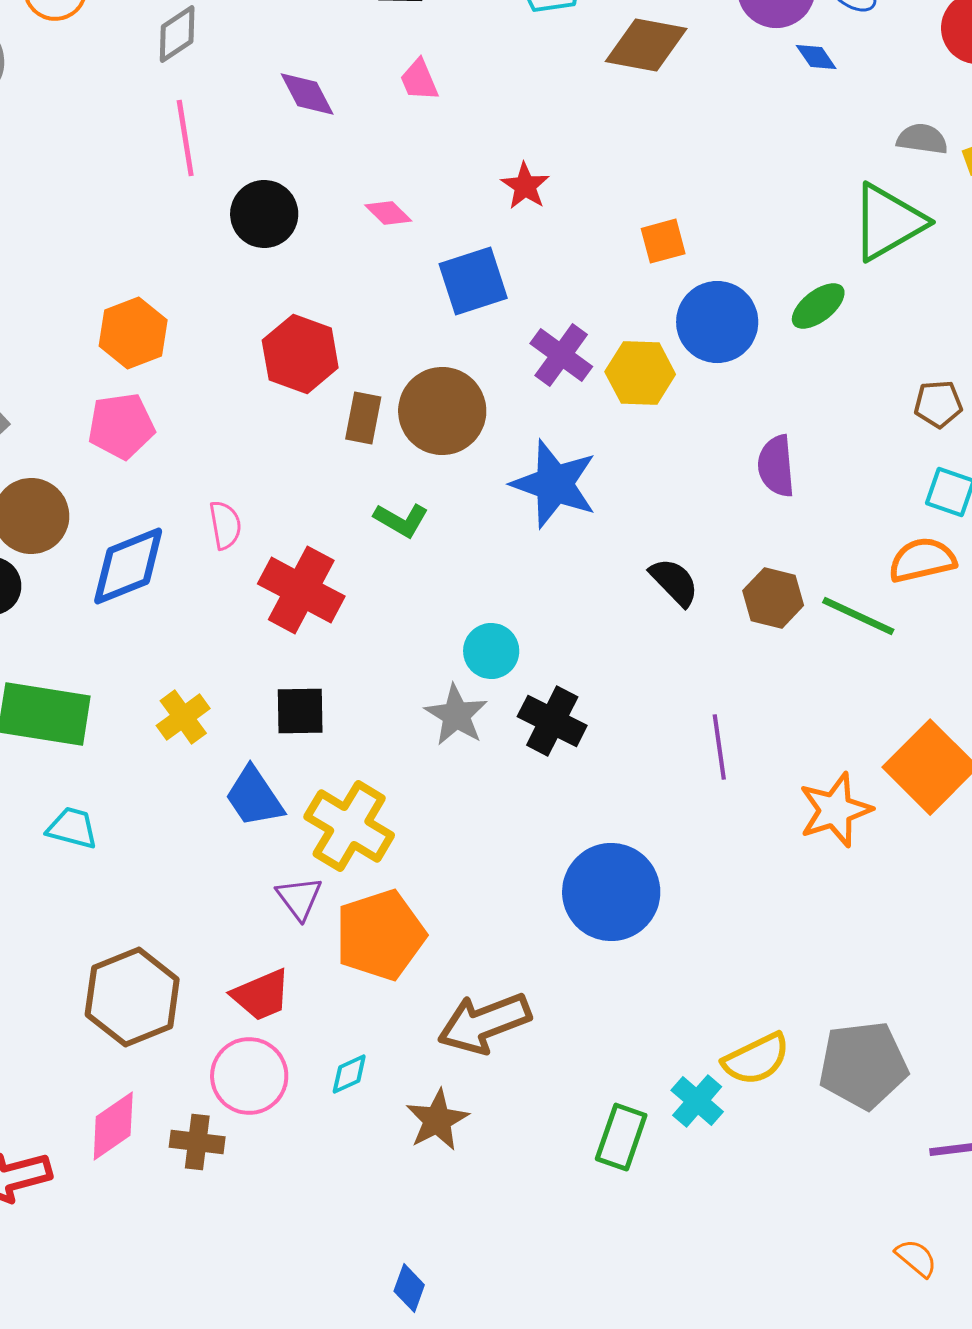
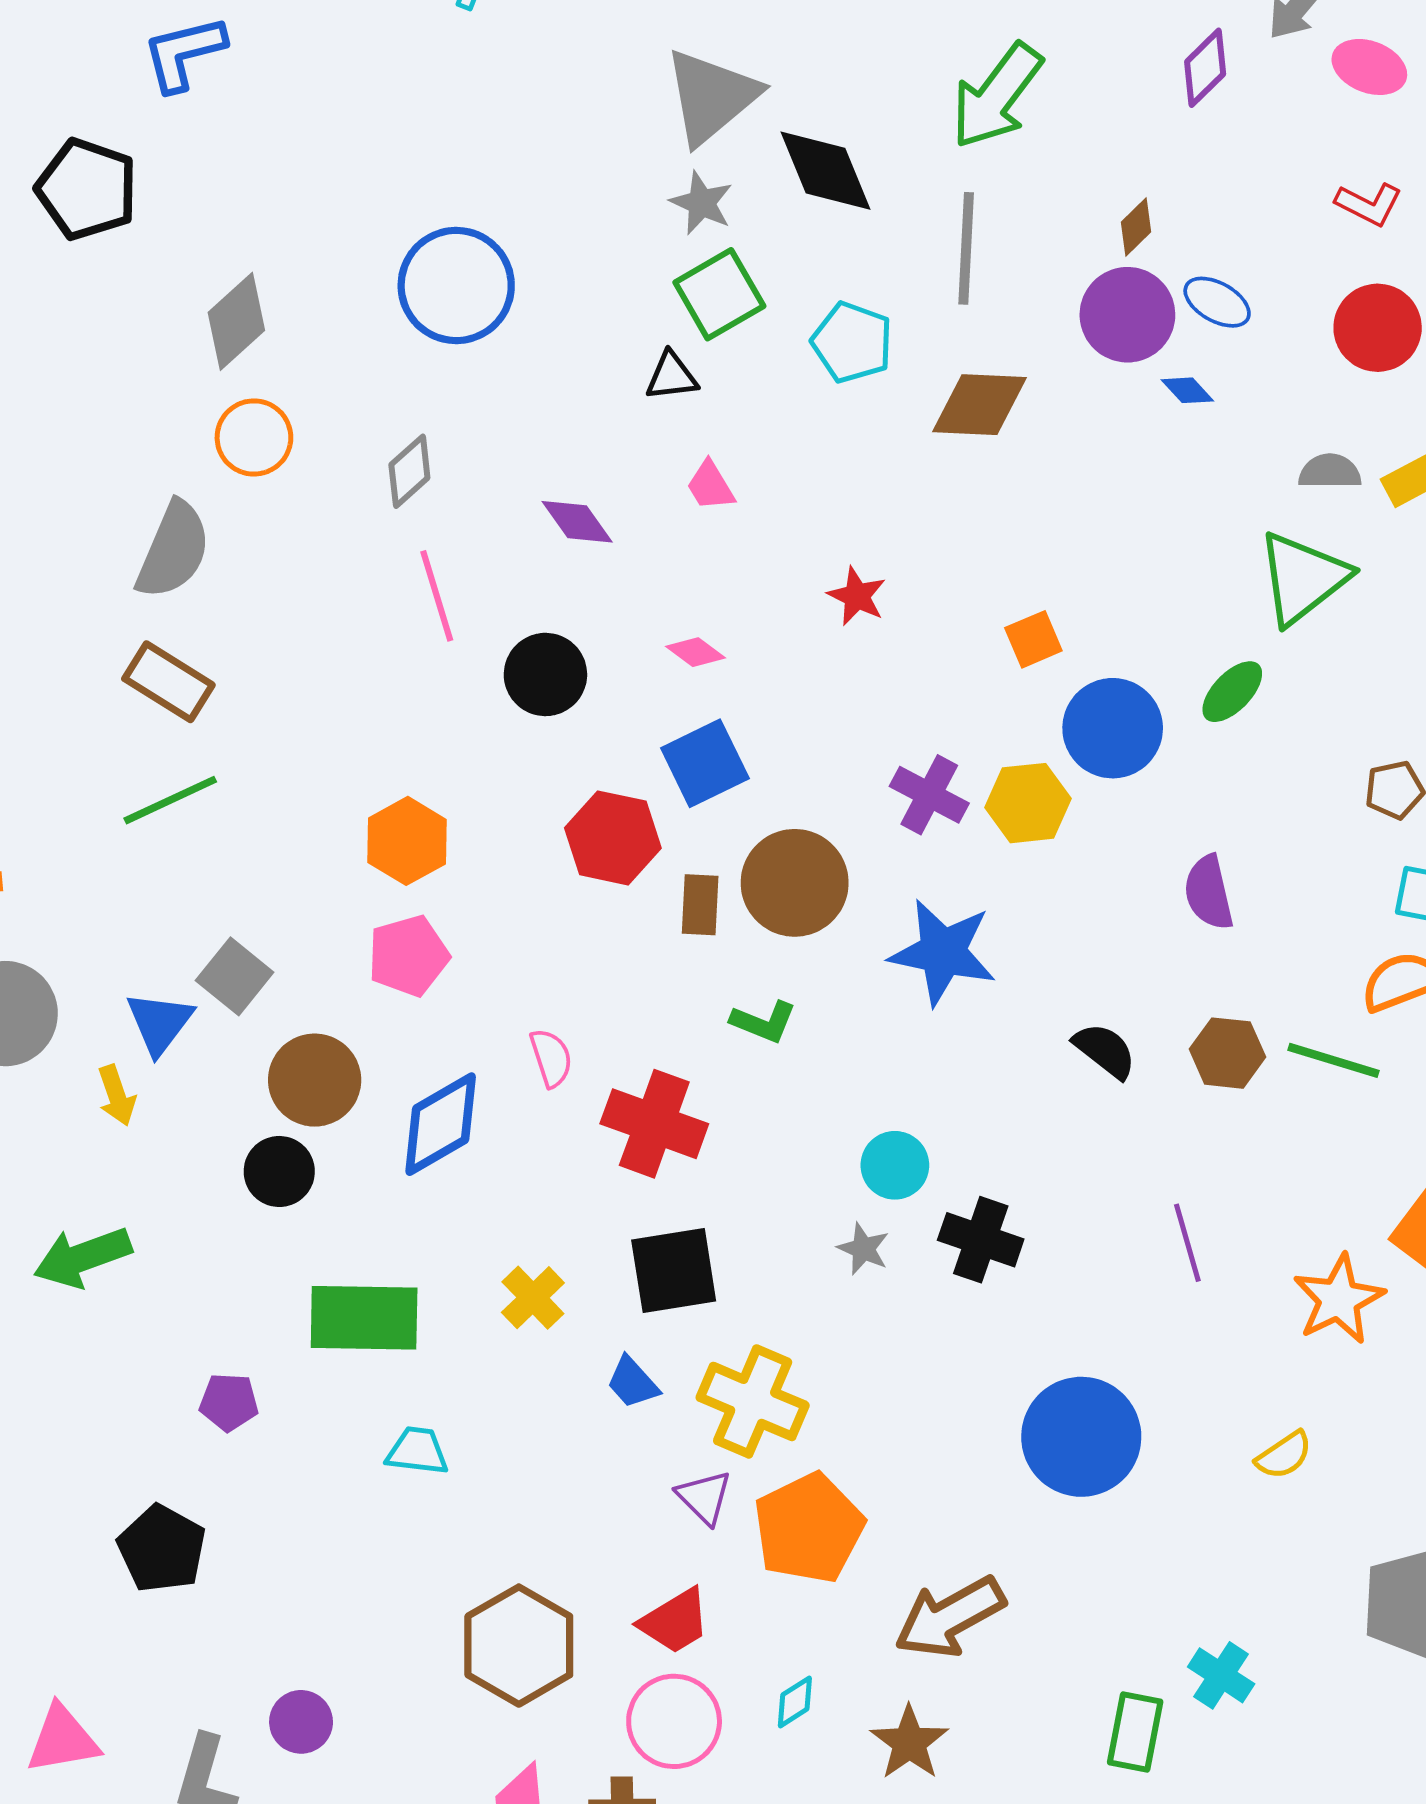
blue square: (473, 281) -> (705, 763), moved
black square: (300, 711) -> (674, 1270), size x1.4
gray star: (456, 715) -> (863, 1249), size x0.7
blue trapezoid: (254, 797) -> (633, 1382), size x0.7
yellow semicircle: (756, 1059) -> (1284, 1455), moved, size x0.7

